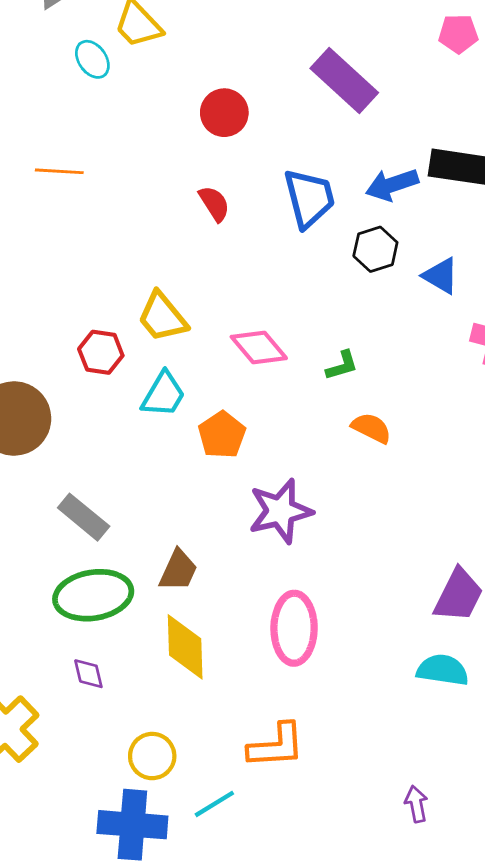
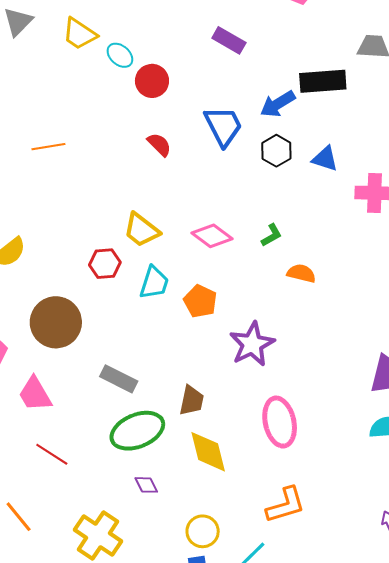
cyan ellipse: (92, 59) -> (120, 55), moved
purple rectangle: (344, 81) -> (229, 40), size x0.7

